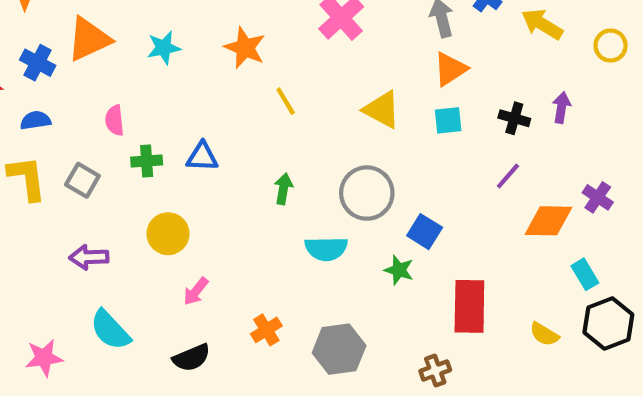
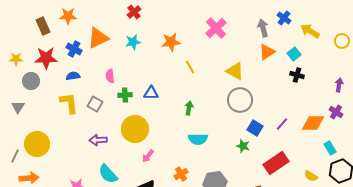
orange star: (245, 48) -> (171, 42), turned -30
purple arrow: (561, 108) -> (339, 85), moved
cyan square: (448, 120) -> (294, 54), moved, turned -32
purple line: (508, 176) -> (282, 124), moved
gray circle: (367, 193) -> (240, 100), moved
yellow circle: (168, 234) -> (135, 129), size x1.4
cyan semicircle: (326, 249) -> (198, 139), moved
red rectangle: (469, 306) -> (276, 163), turned 55

